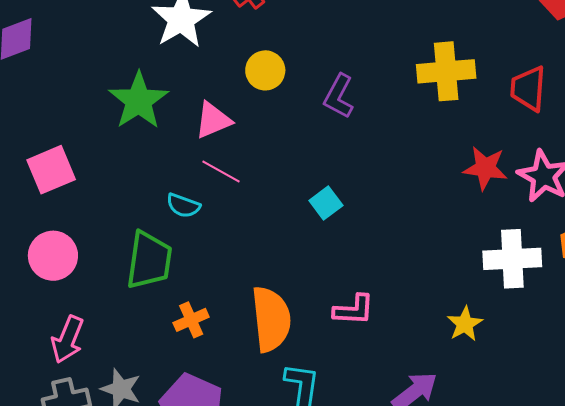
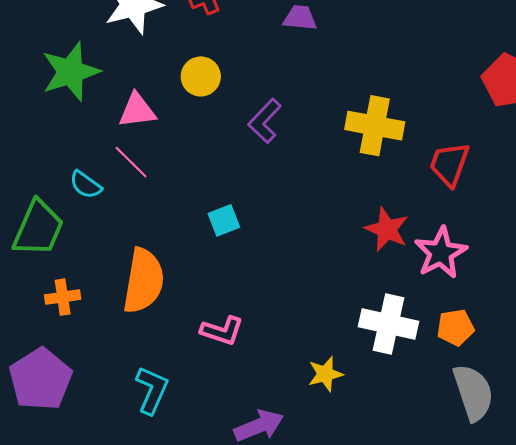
orange semicircle: (271, 319) -> (144, 281), moved

